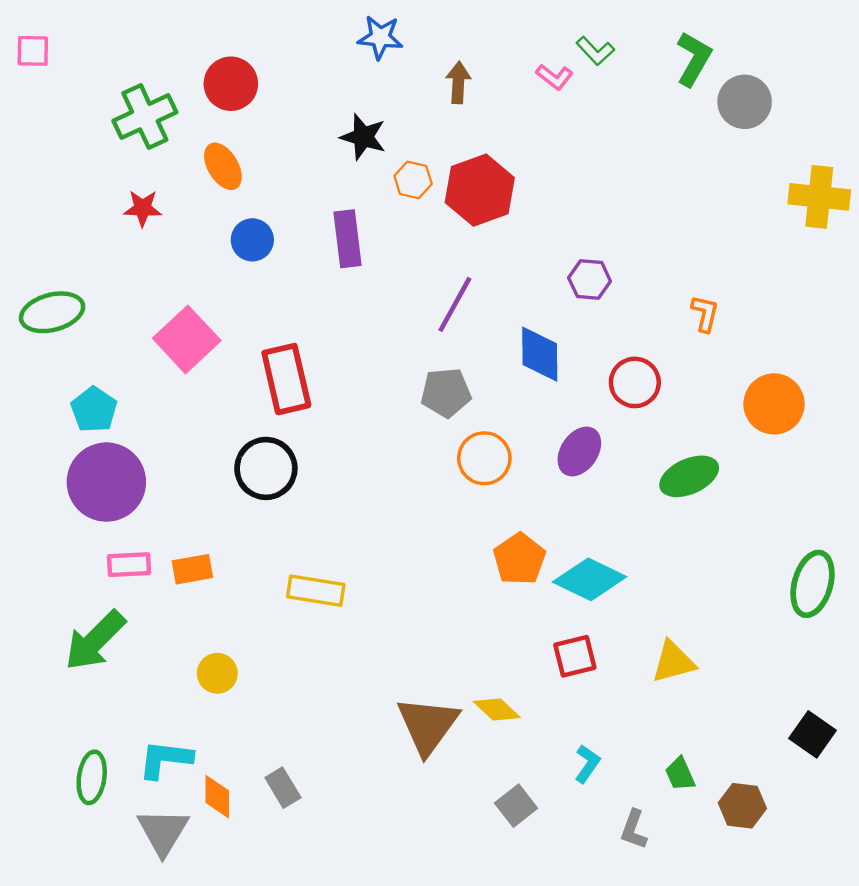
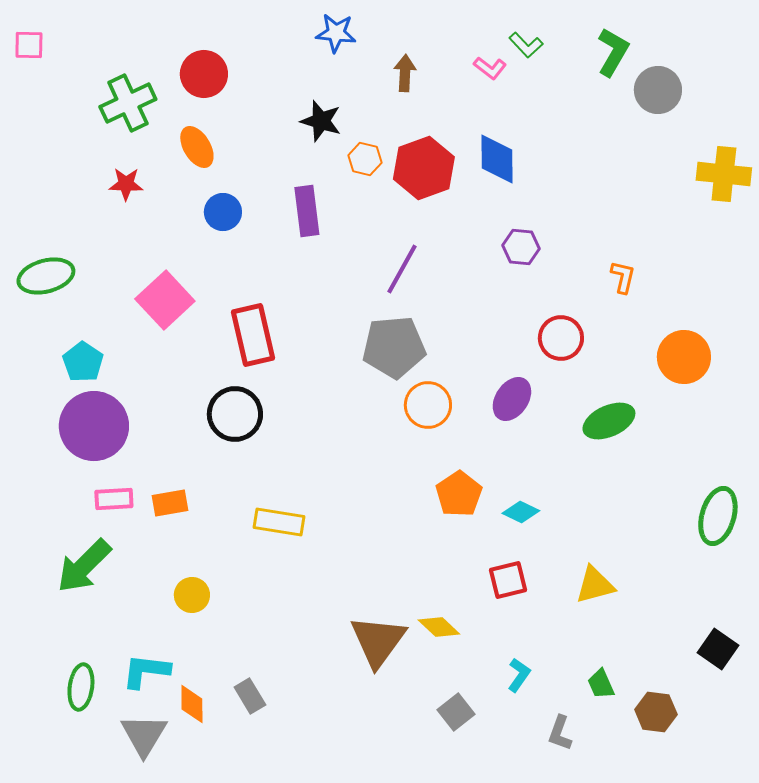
blue diamond: (540, 354) -> (497, 159), moved
gray pentagon: (446, 393) -> (394, 347), size x1.4
cyan diamond: (590, 579) -> (521, 512), size x0.6

